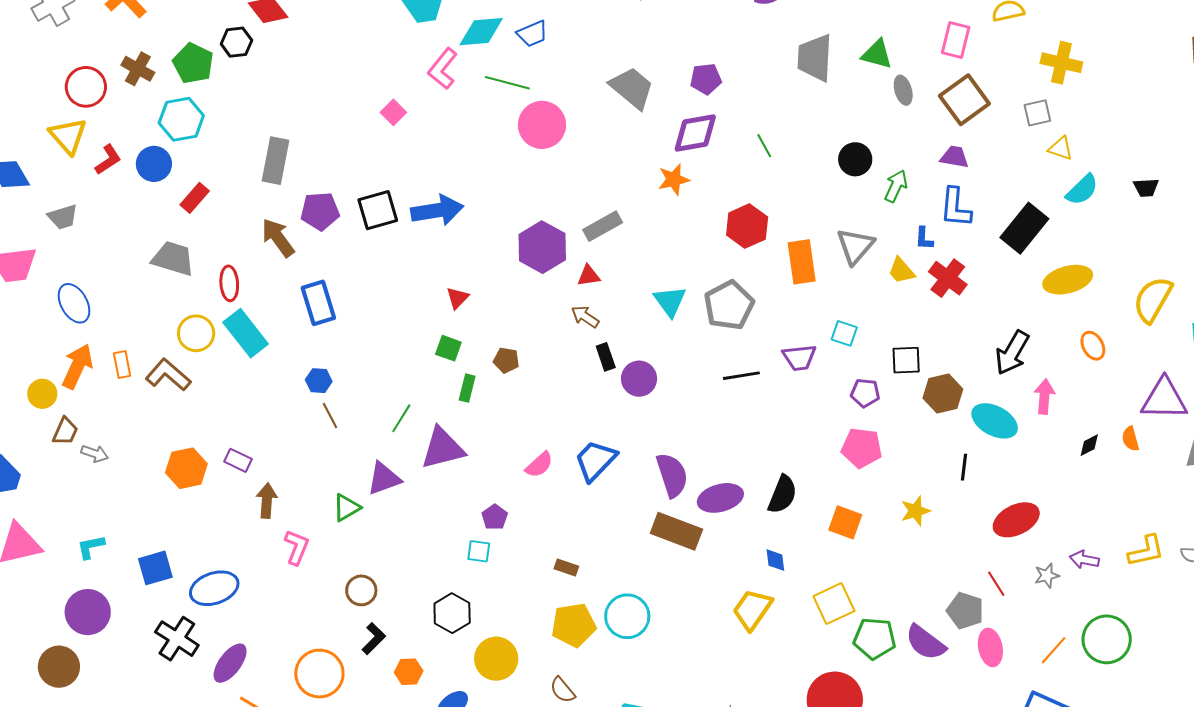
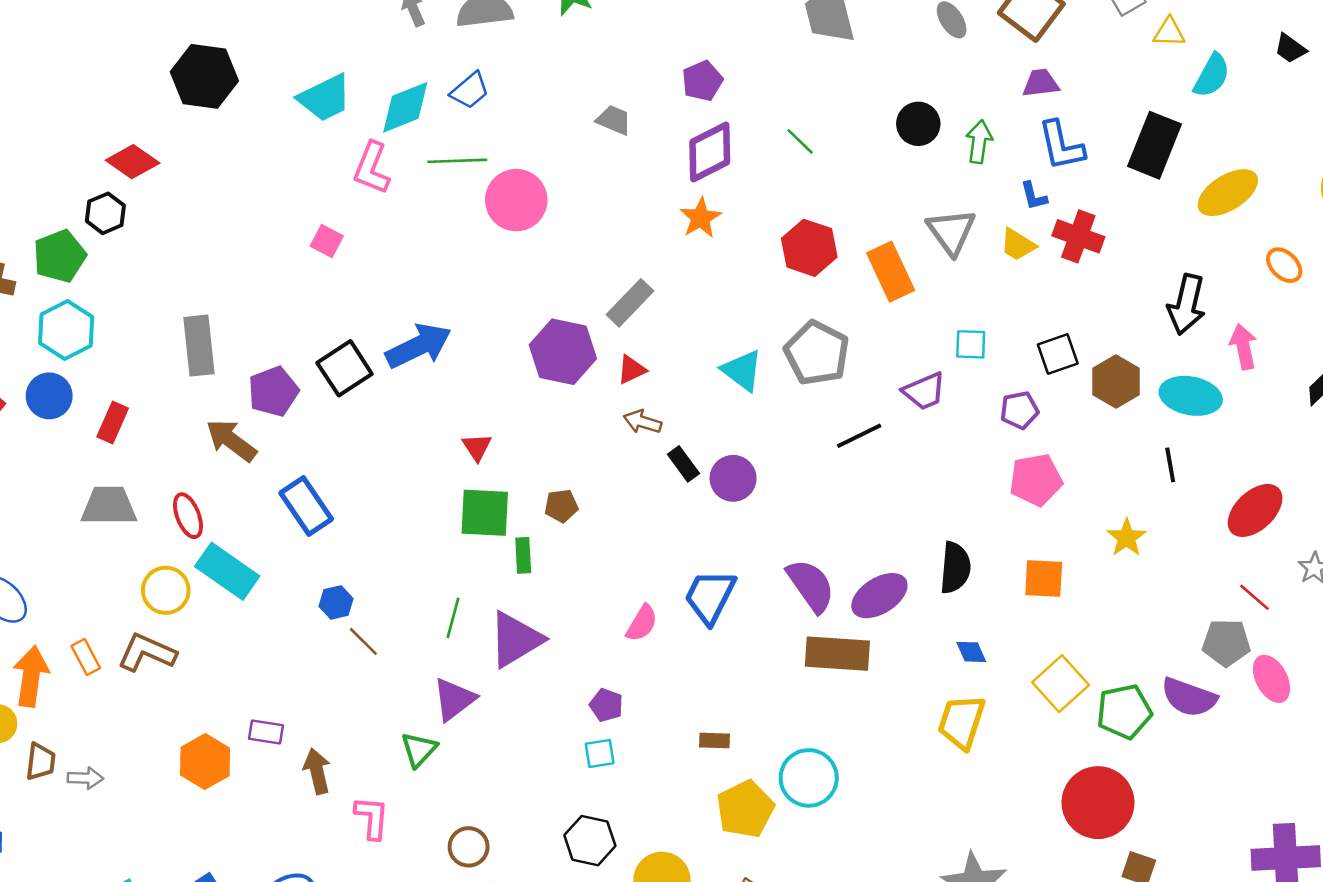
green pentagon: (193, 63) -> (60, 256), turned -30
gray trapezoid: (632, 88) -> (614, 120), size x0.6
black trapezoid: (1146, 188) -> (1290, 48), turned 56
green square: (448, 348) -> (485, 513), size x1.6

